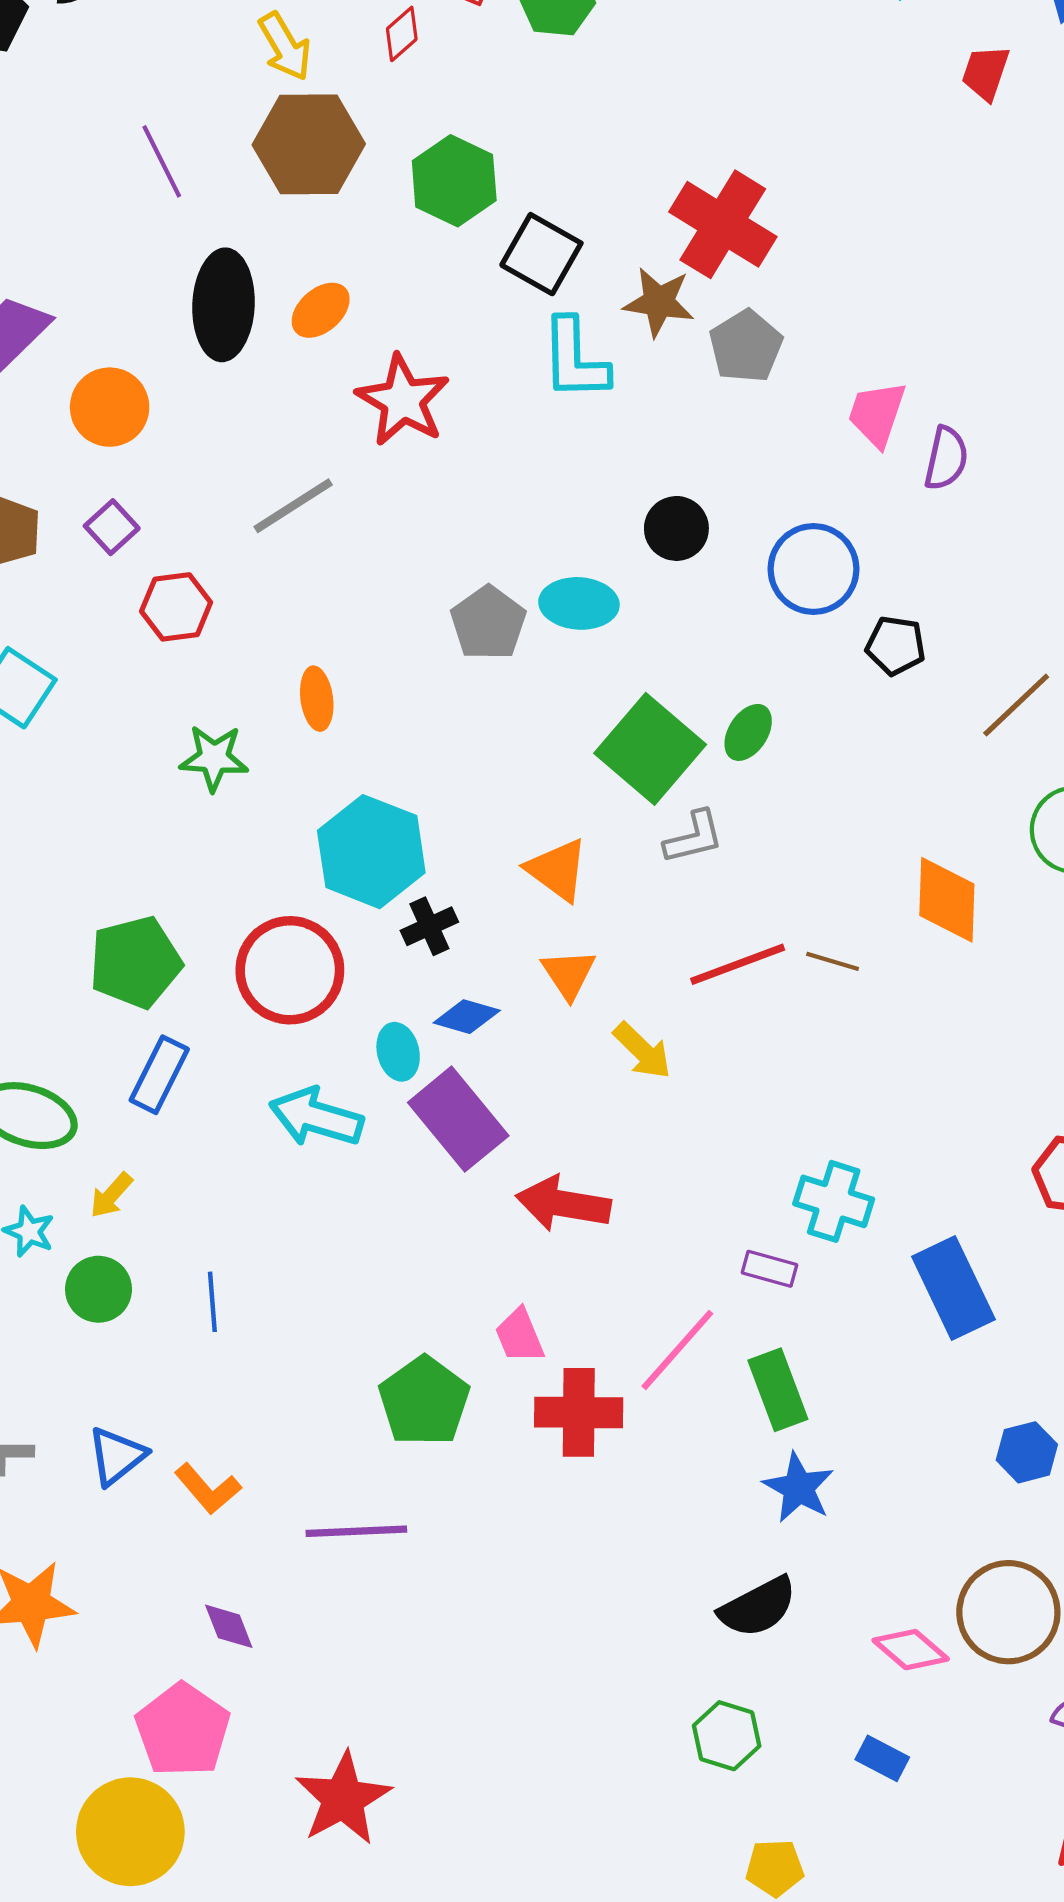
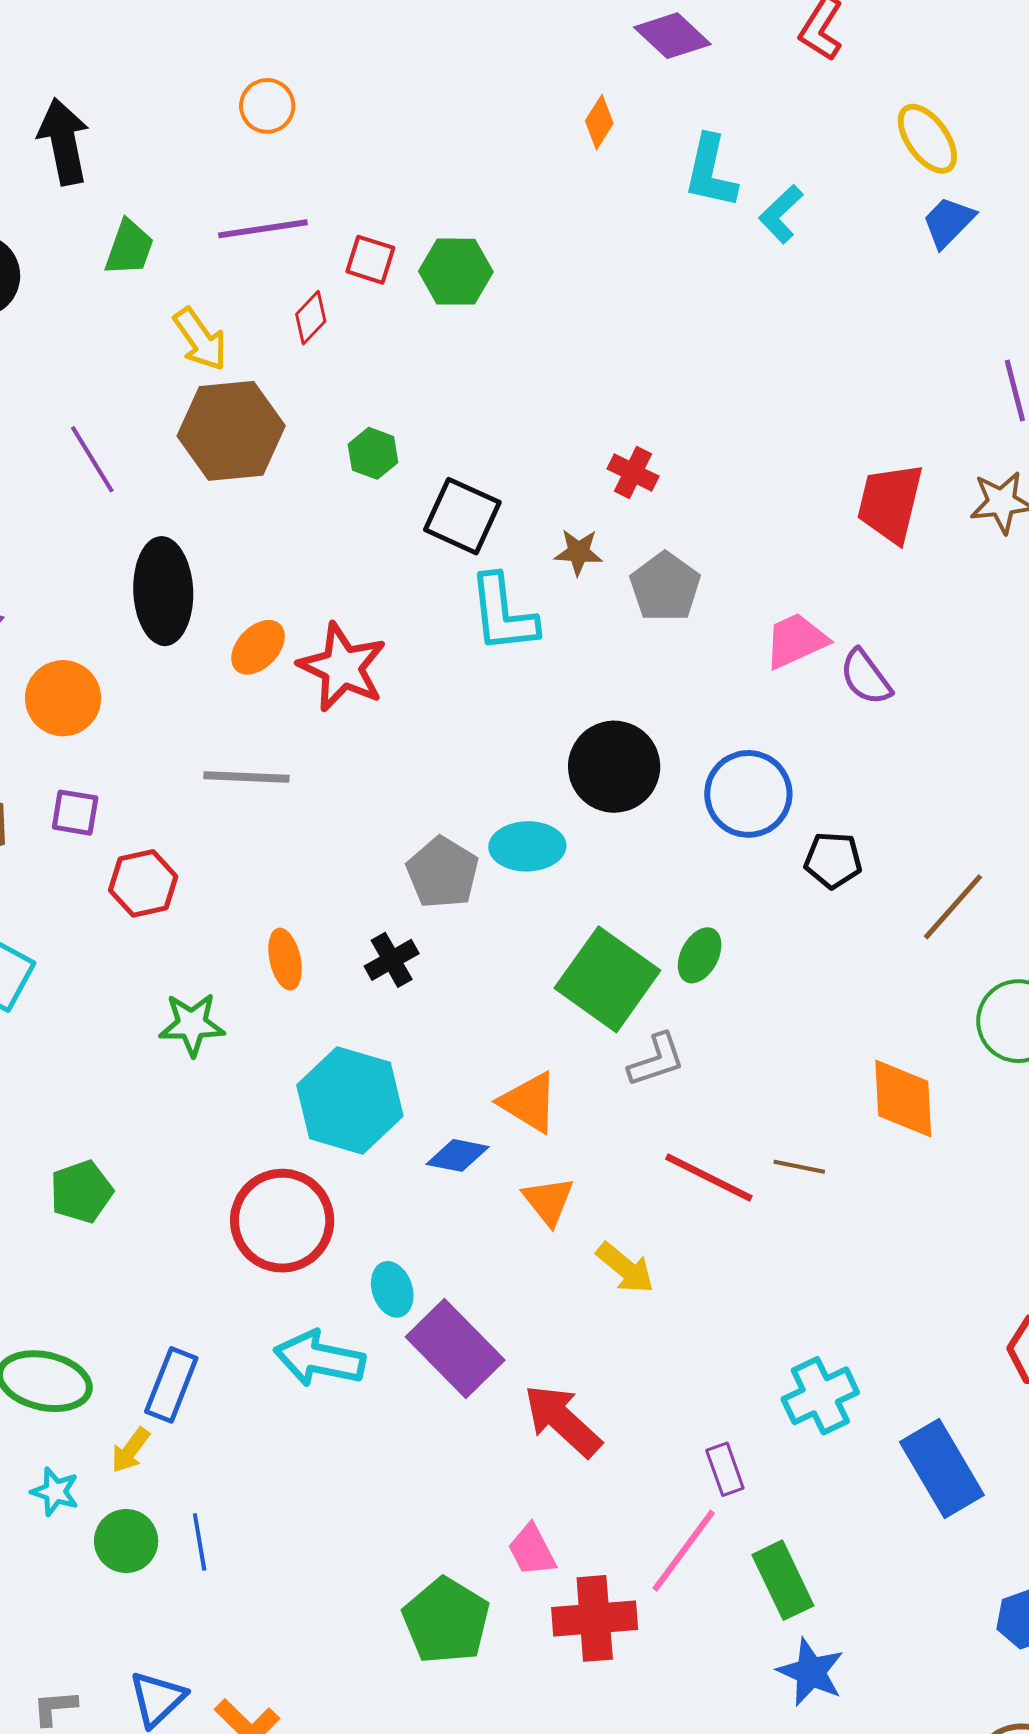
red trapezoid: (986, 73) -> (890, 503), moved, size x1.5
green hexagon: (454, 181) -> (373, 453), size x0.6
red cross: (723, 224) -> (633, 473), size x0.5
brown star: (659, 302) -> (578, 552), size x0.7
orange ellipse: (321, 310) -> (258, 647), moved
pink trapezoid: (877, 414) -> (796, 641), turned 52
purple semicircle: (946, 458) -> (866, 677), turned 136
gray line: (293, 506) -> (246, 777), turned 40
purple square: (112, 527) -> (75, 813), turned -33
black circle: (676, 528) -> (614, 767), size x1.5
black cross: (429, 926) -> (392, 960), moved
green pentagon: (135, 962) -> (81, 1192), moved, size x0.7
red line: (738, 964) -> (709, 1177), turned 52
blue diamond: (467, 1017) -> (458, 1155), moved
blue rectangle: (159, 1075) -> (171, 1385), moved
cyan cross: (834, 1201) -> (820, 1396), turned -38
red arrow: (563, 1204) -> (563, 1421), turned 38
purple rectangle: (770, 1269) -> (725, 1469), moved, turned 60
blue line: (212, 1302) -> (200, 1542), moved

